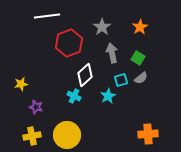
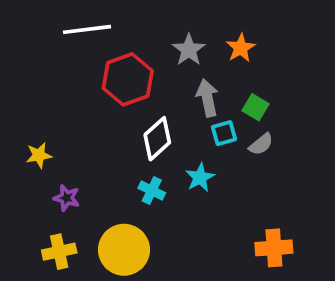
orange star: (140, 27) -> (241, 48), moved
cyan square: (121, 80) -> (224, 133), moved
cyan cross: (74, 96) -> (152, 190), moved

